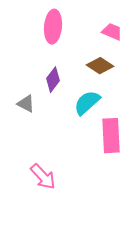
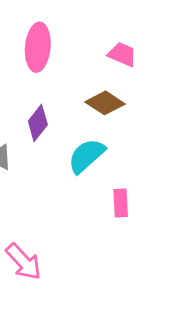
pink rectangle: (111, 136) -> (121, 203), size x0.6

